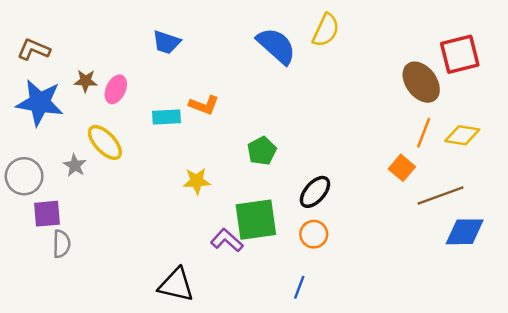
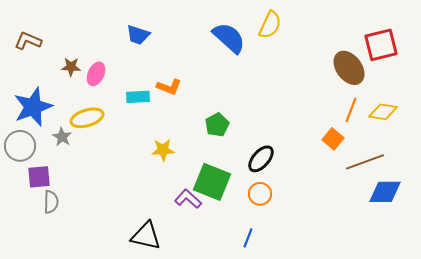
blue star: (40, 103) -> (33, 107), moved, turned -30
yellow ellipse: (105, 142) -> (87, 118), turned -64
green square: (256, 220) -> (212, 182), turned 30

